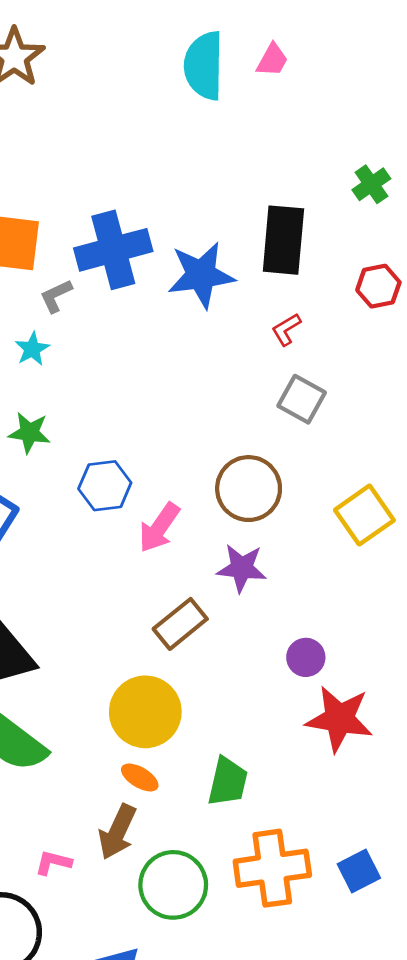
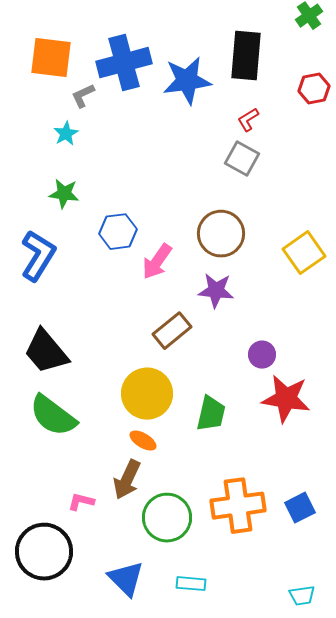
gray square: (302, 399) -> (242, 159), moved
green trapezoid: (228, 782) -> (211, 414), moved

